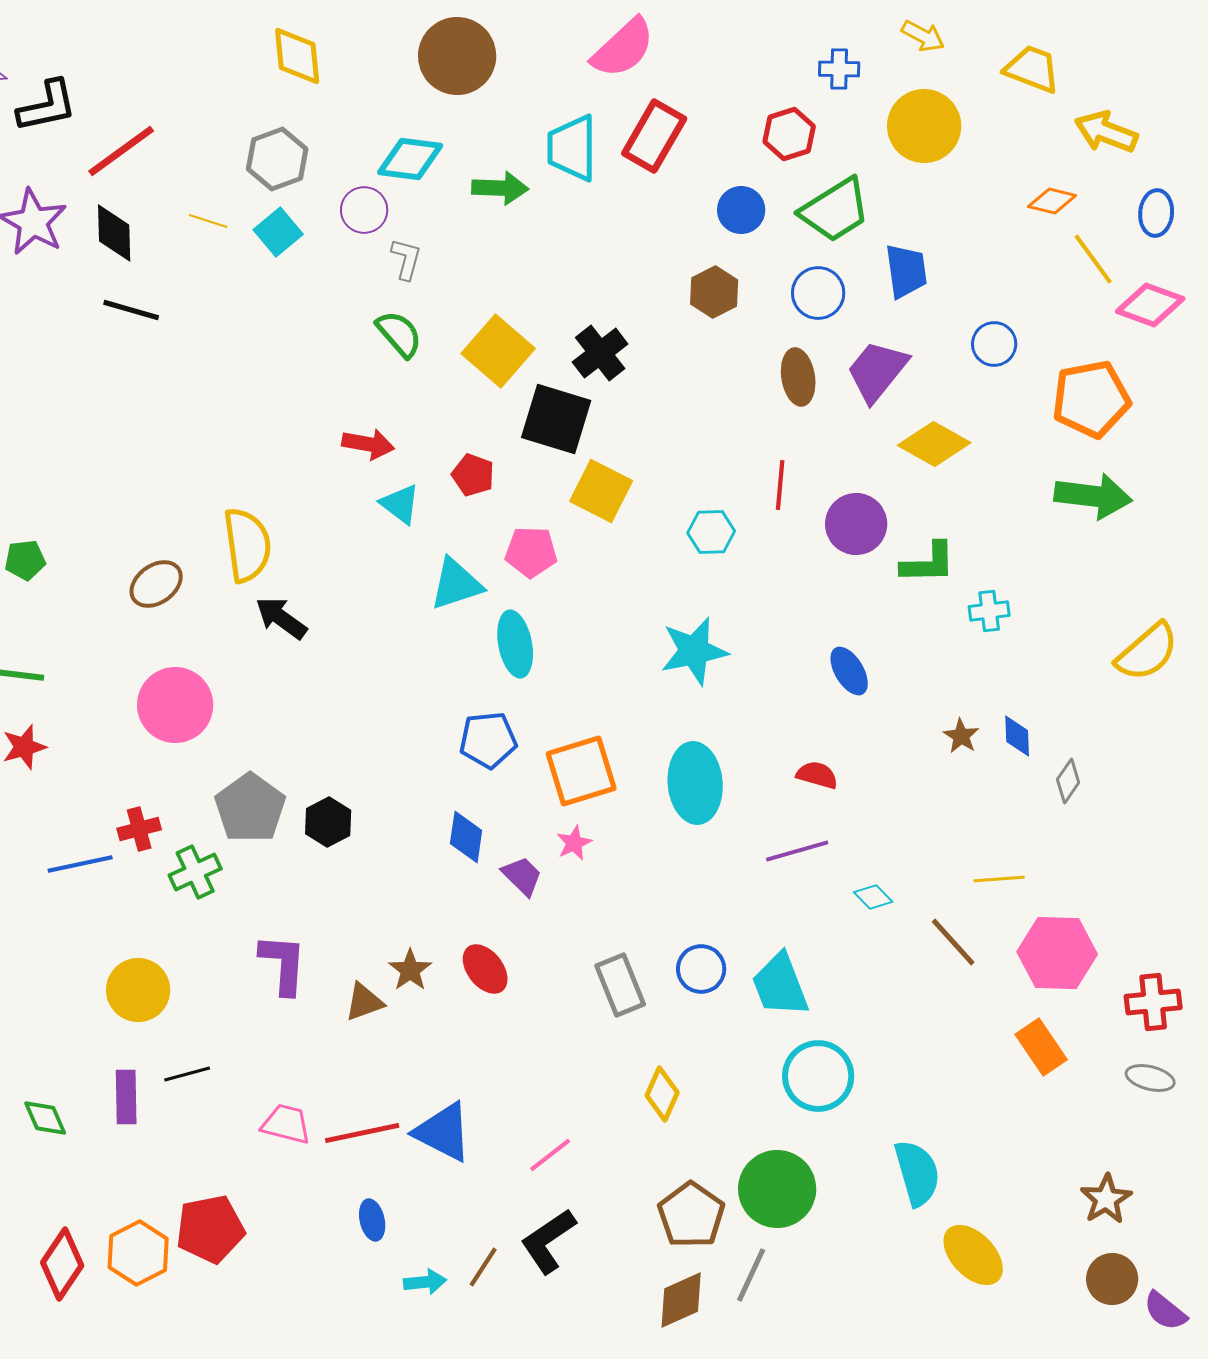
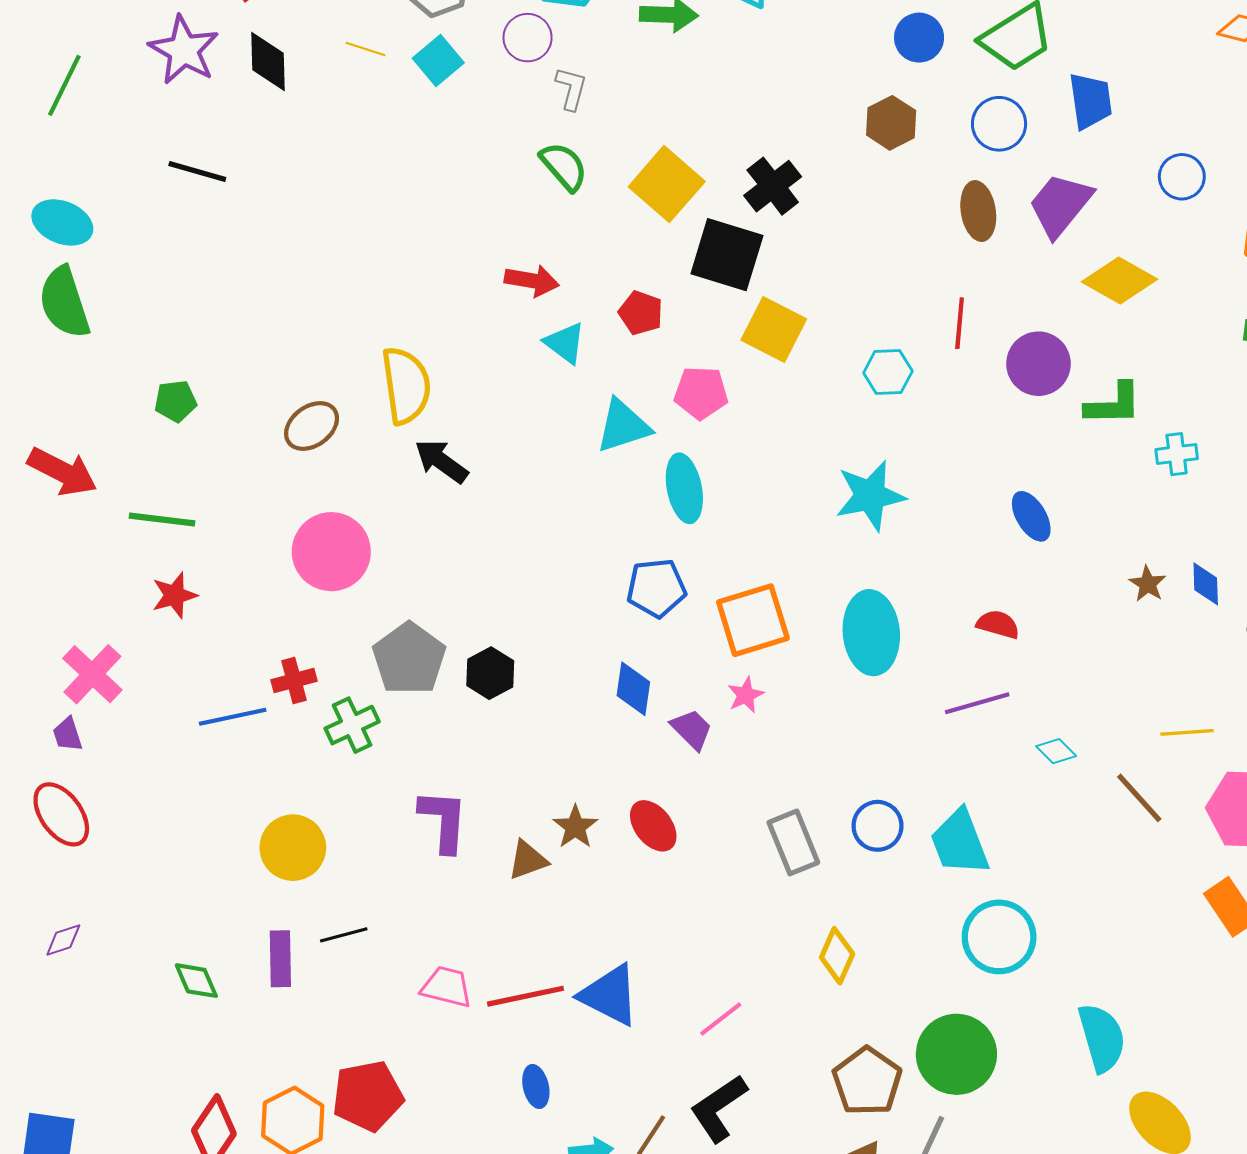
black line: (131, 310) -> (197, 172), moved

